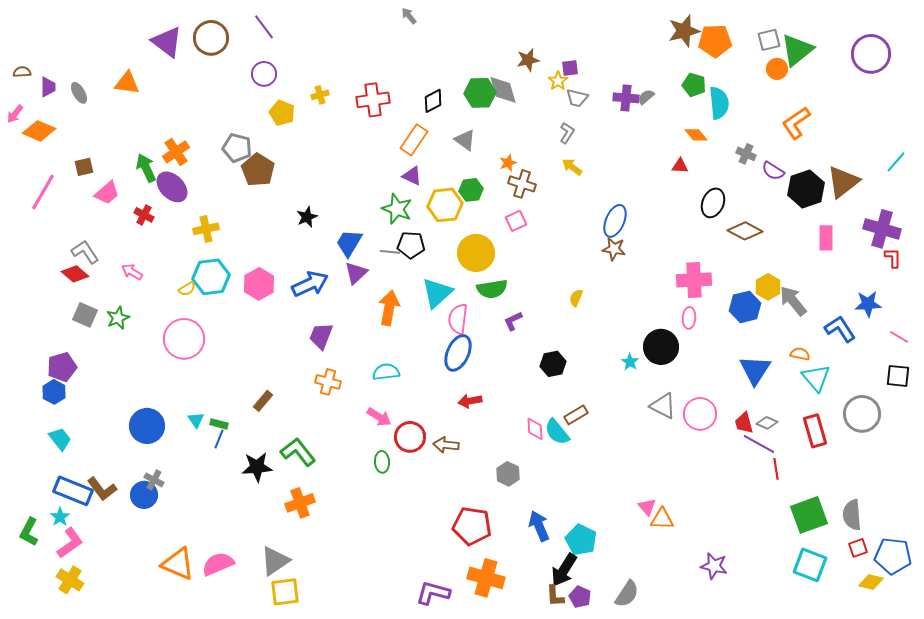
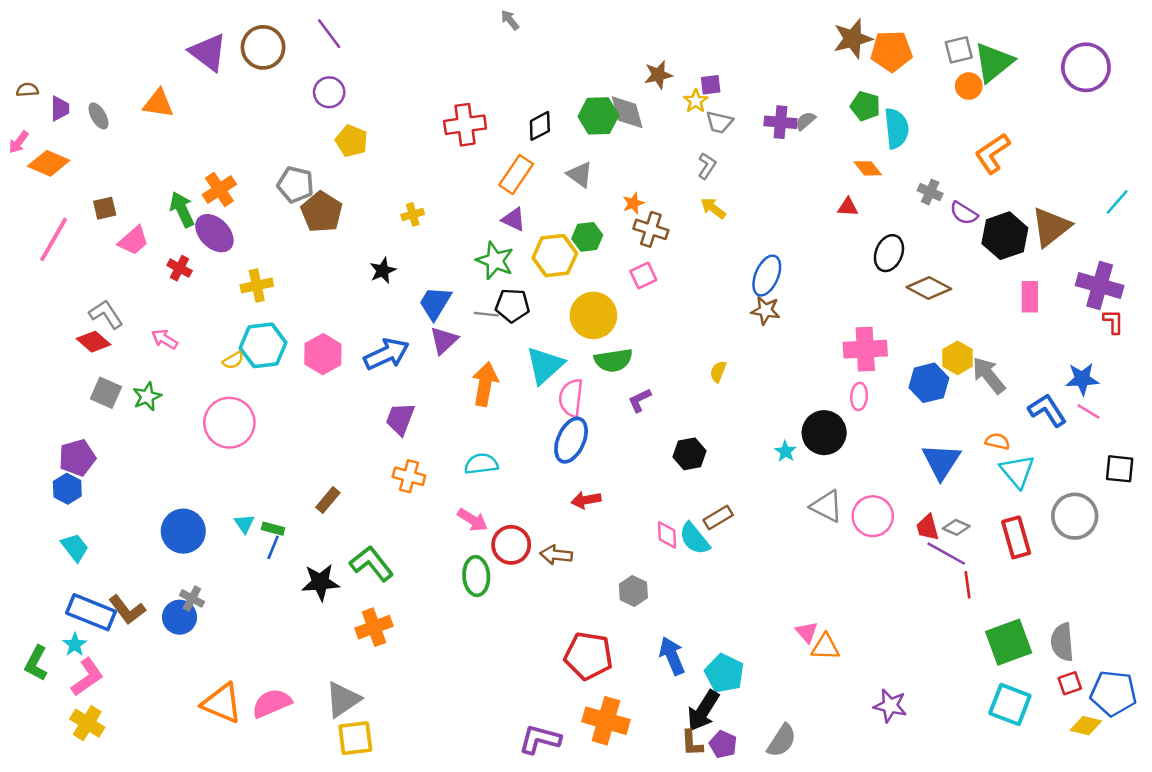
yellow cross: (320, 95) -> (413, 214), moved
pink line: (899, 337) -> (1088, 411), moved
green ellipse: (382, 462) -> (476, 576), size x1.4

